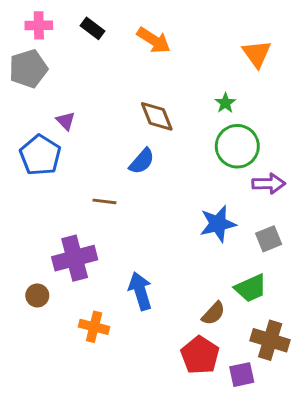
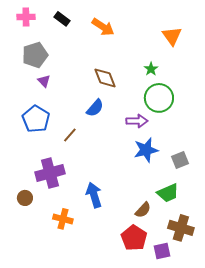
gray pentagon: (28, 69) -> (35, 55), moved
blue pentagon: (40, 155) -> (36, 119), moved
purple arrow: (269, 184) -> (137, 121), moved
brown line: (104, 201) -> (70, 135), turned -56

